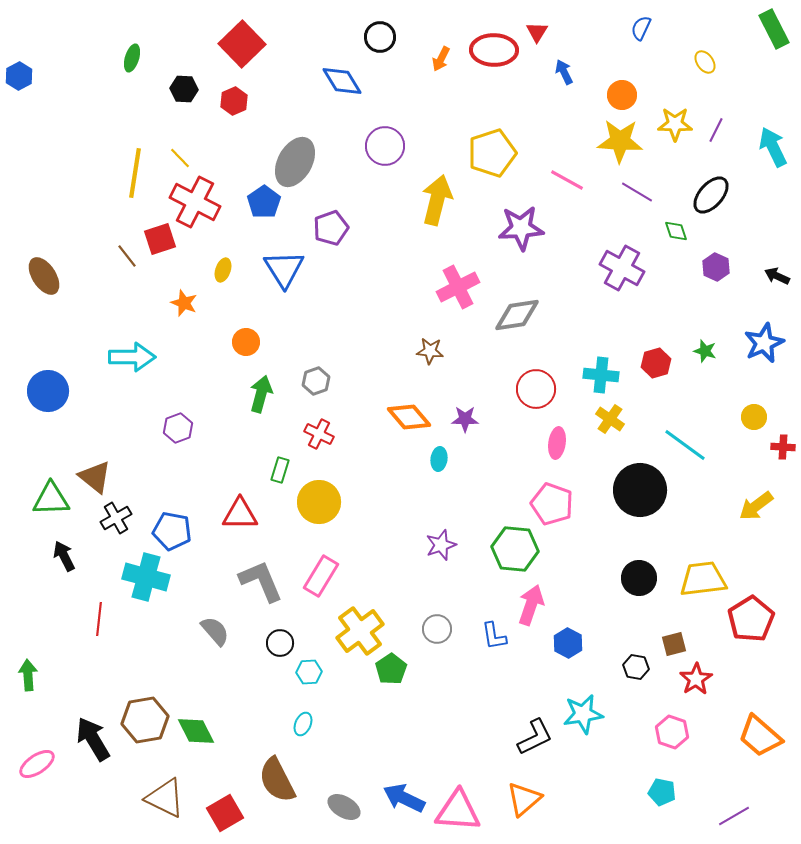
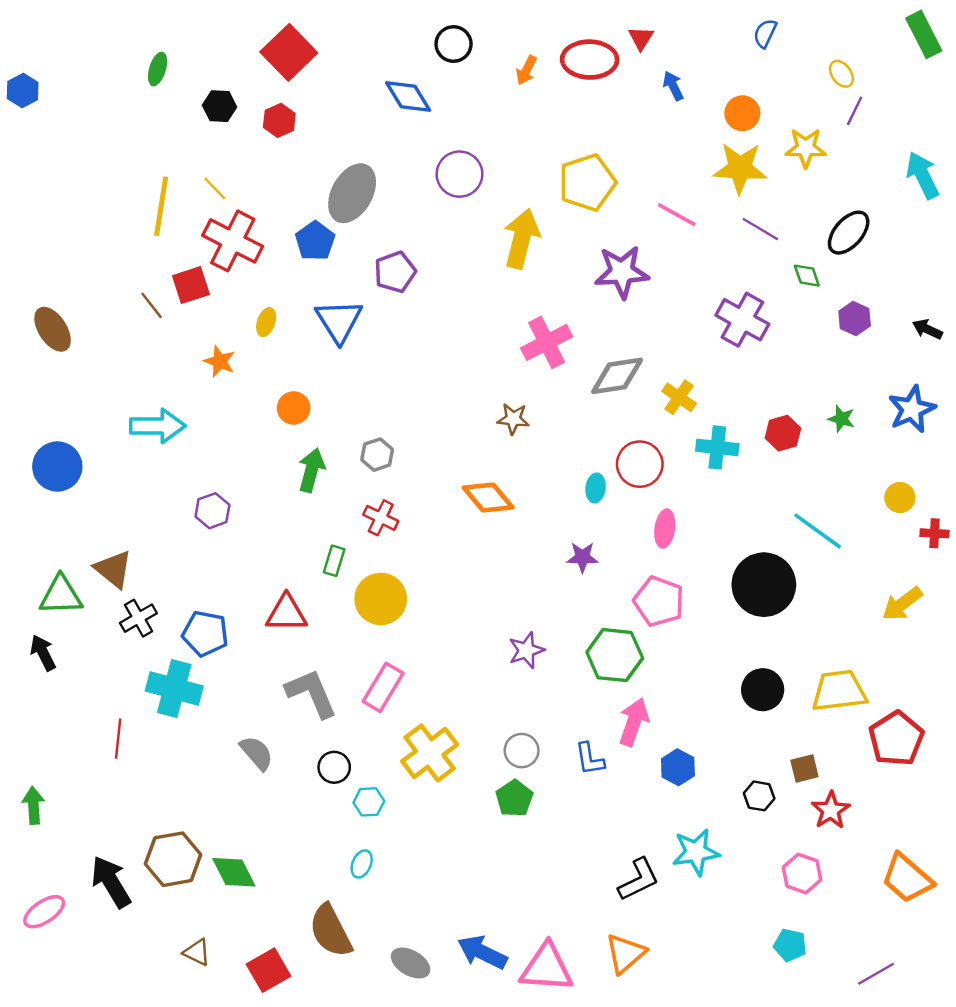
purple line: (716, 130) -> (855, 111), moved
purple star: (465, 419) -> (582, 557), moved
yellow cross: (610, 419) -> (679, 397), moved
cyan ellipse: (439, 459) -> (596, 488), moved
black arrow: (64, 556) -> (43, 653), moved
green pentagon: (391, 669) -> (514, 798), moved
brown triangle: (165, 798) -> (197, 952), size x0.6

